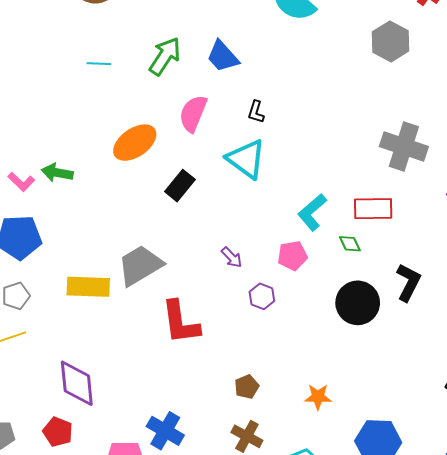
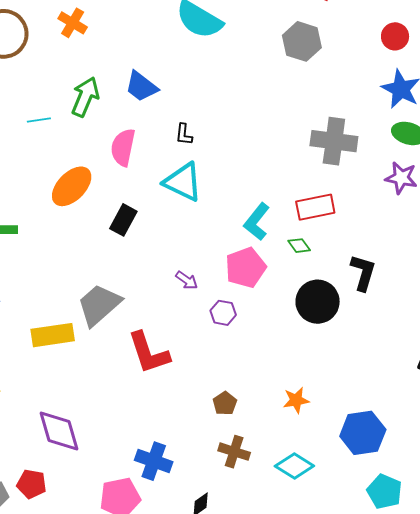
cyan line: (99, 64) -> (39, 120), moved
pink pentagon: (292, 256) -> (246, 268), size x1.4
red pentagon: (58, 432) -> (32, 484), moved

